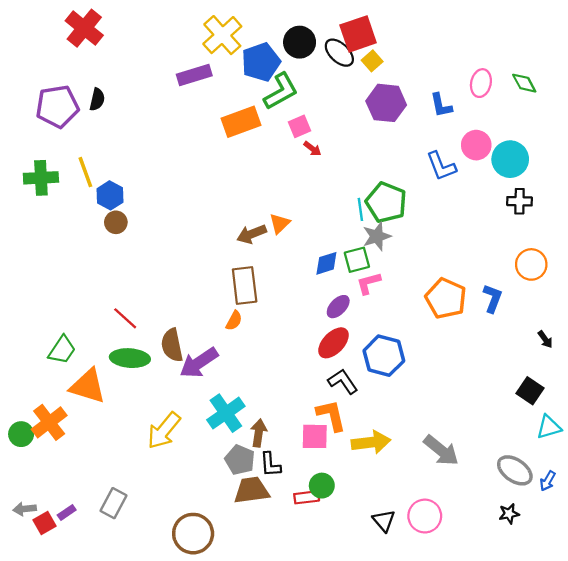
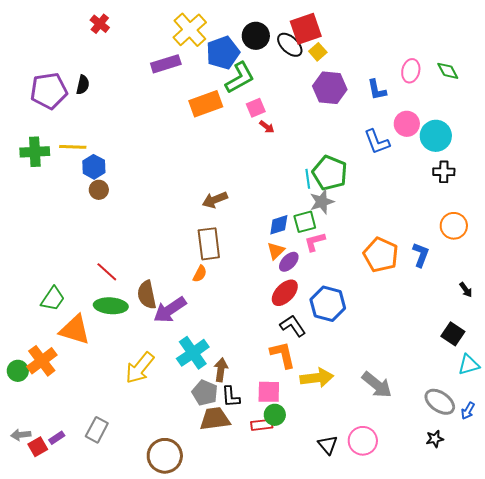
red cross: (84, 28) -> (100, 24), moved, size x0.6
yellow line: (85, 172) -> (73, 147), turned -68
orange triangle: (280, 223) -> (276, 251), moved
pink square: (315, 436) -> (269, 392), moved

